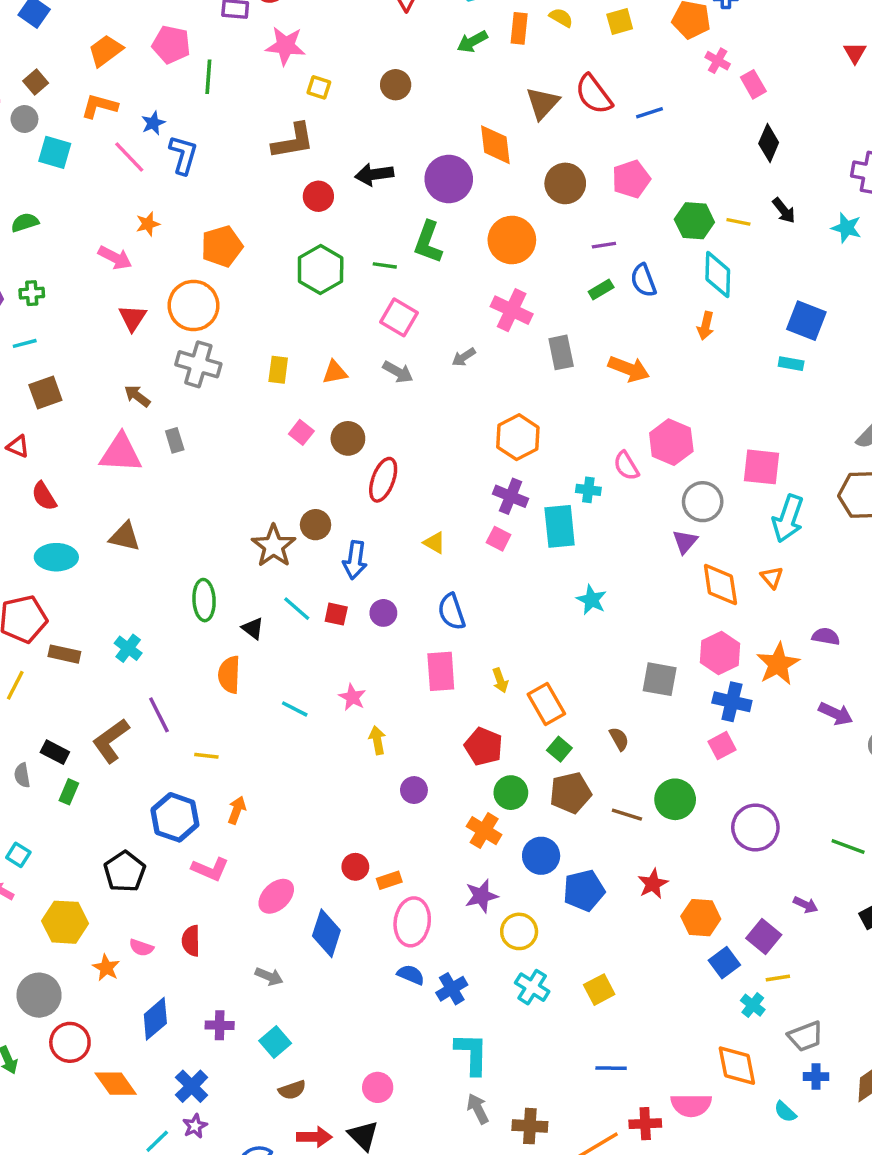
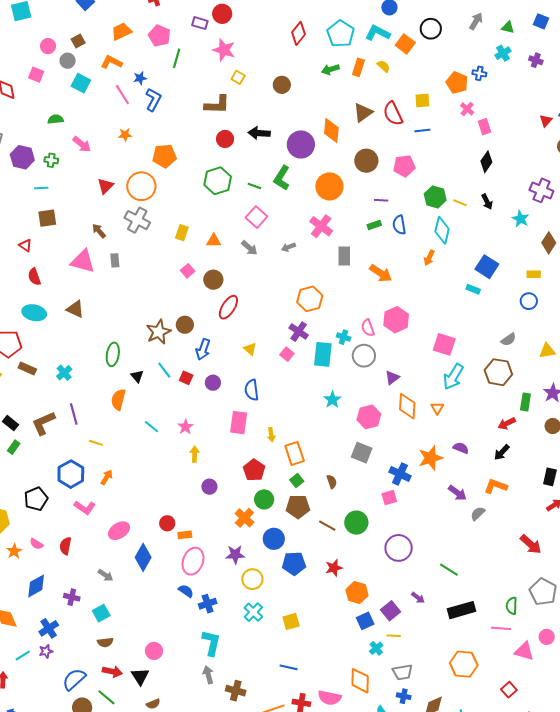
yellow square: (620, 21) -> (422, 100), moved
pink arrow: (115, 258) -> (82, 144), moved
gray circle: (703, 502) -> (364, 356), moved
pink hexagon: (720, 653) -> (369, 417), moved

